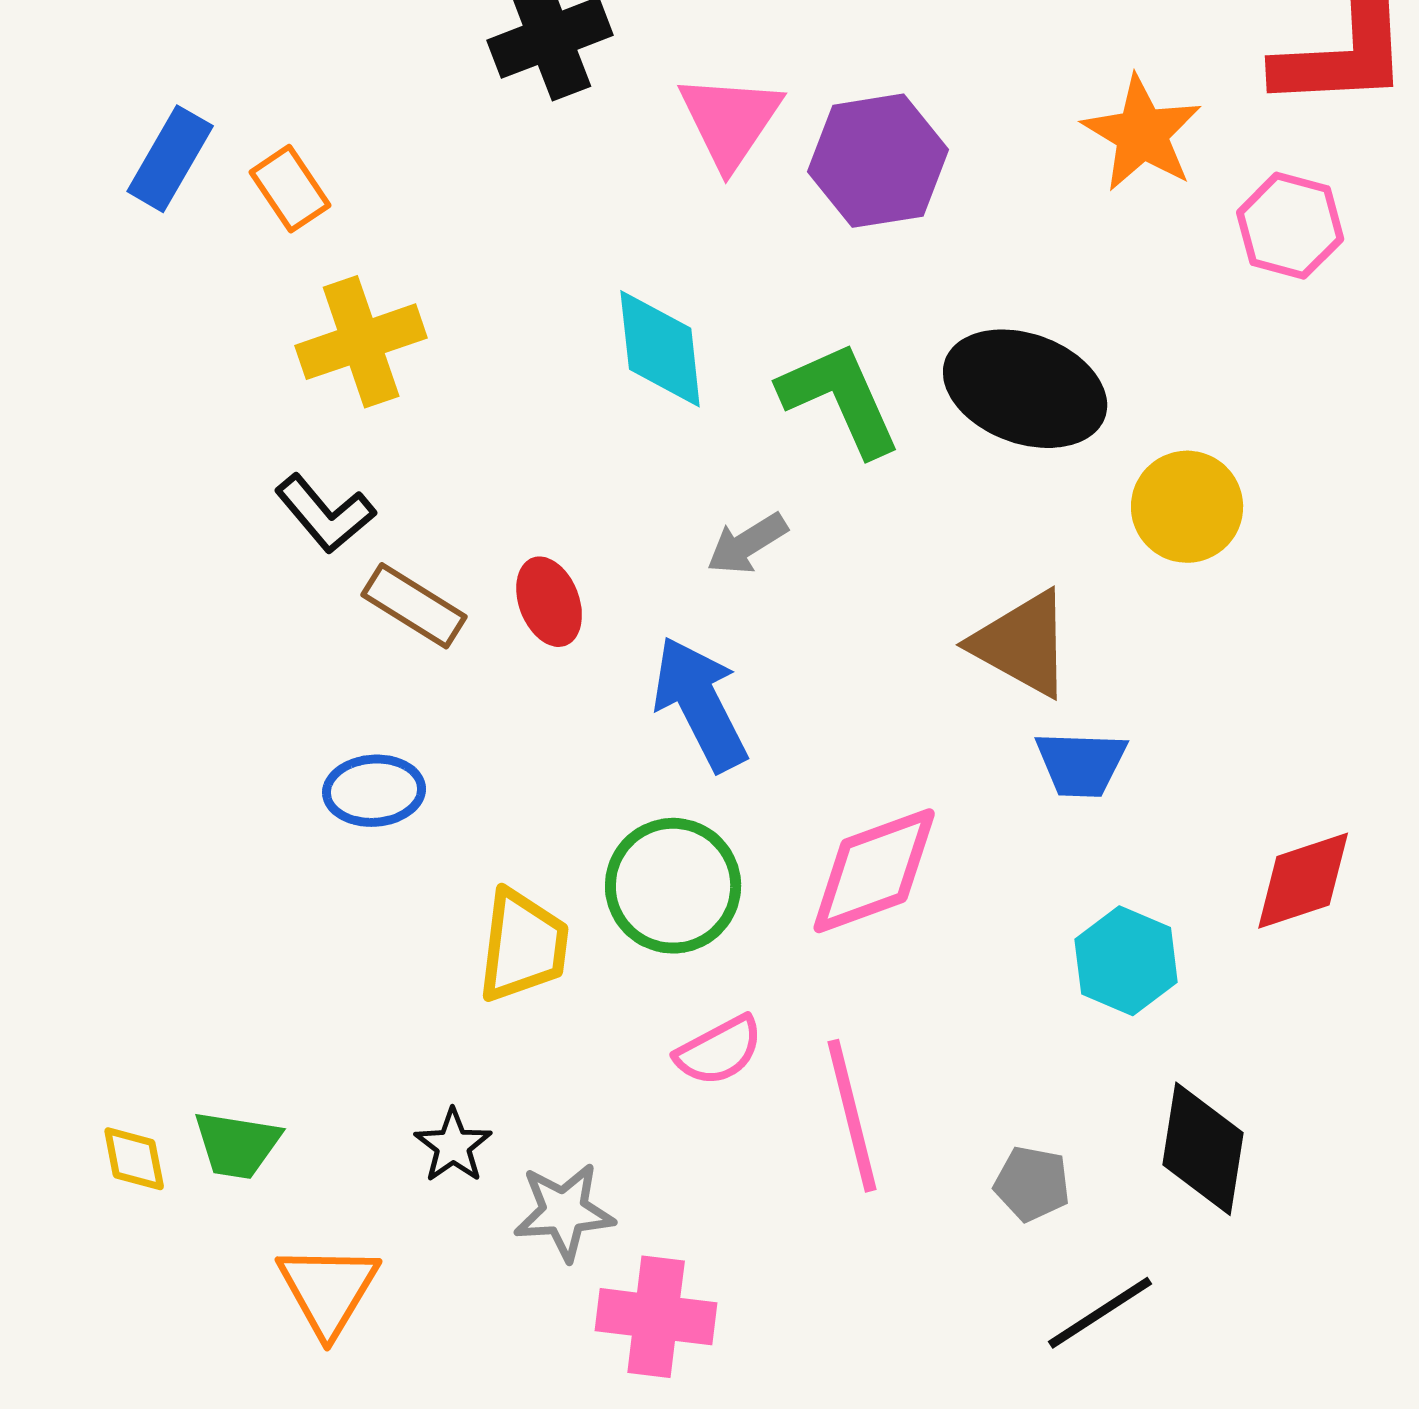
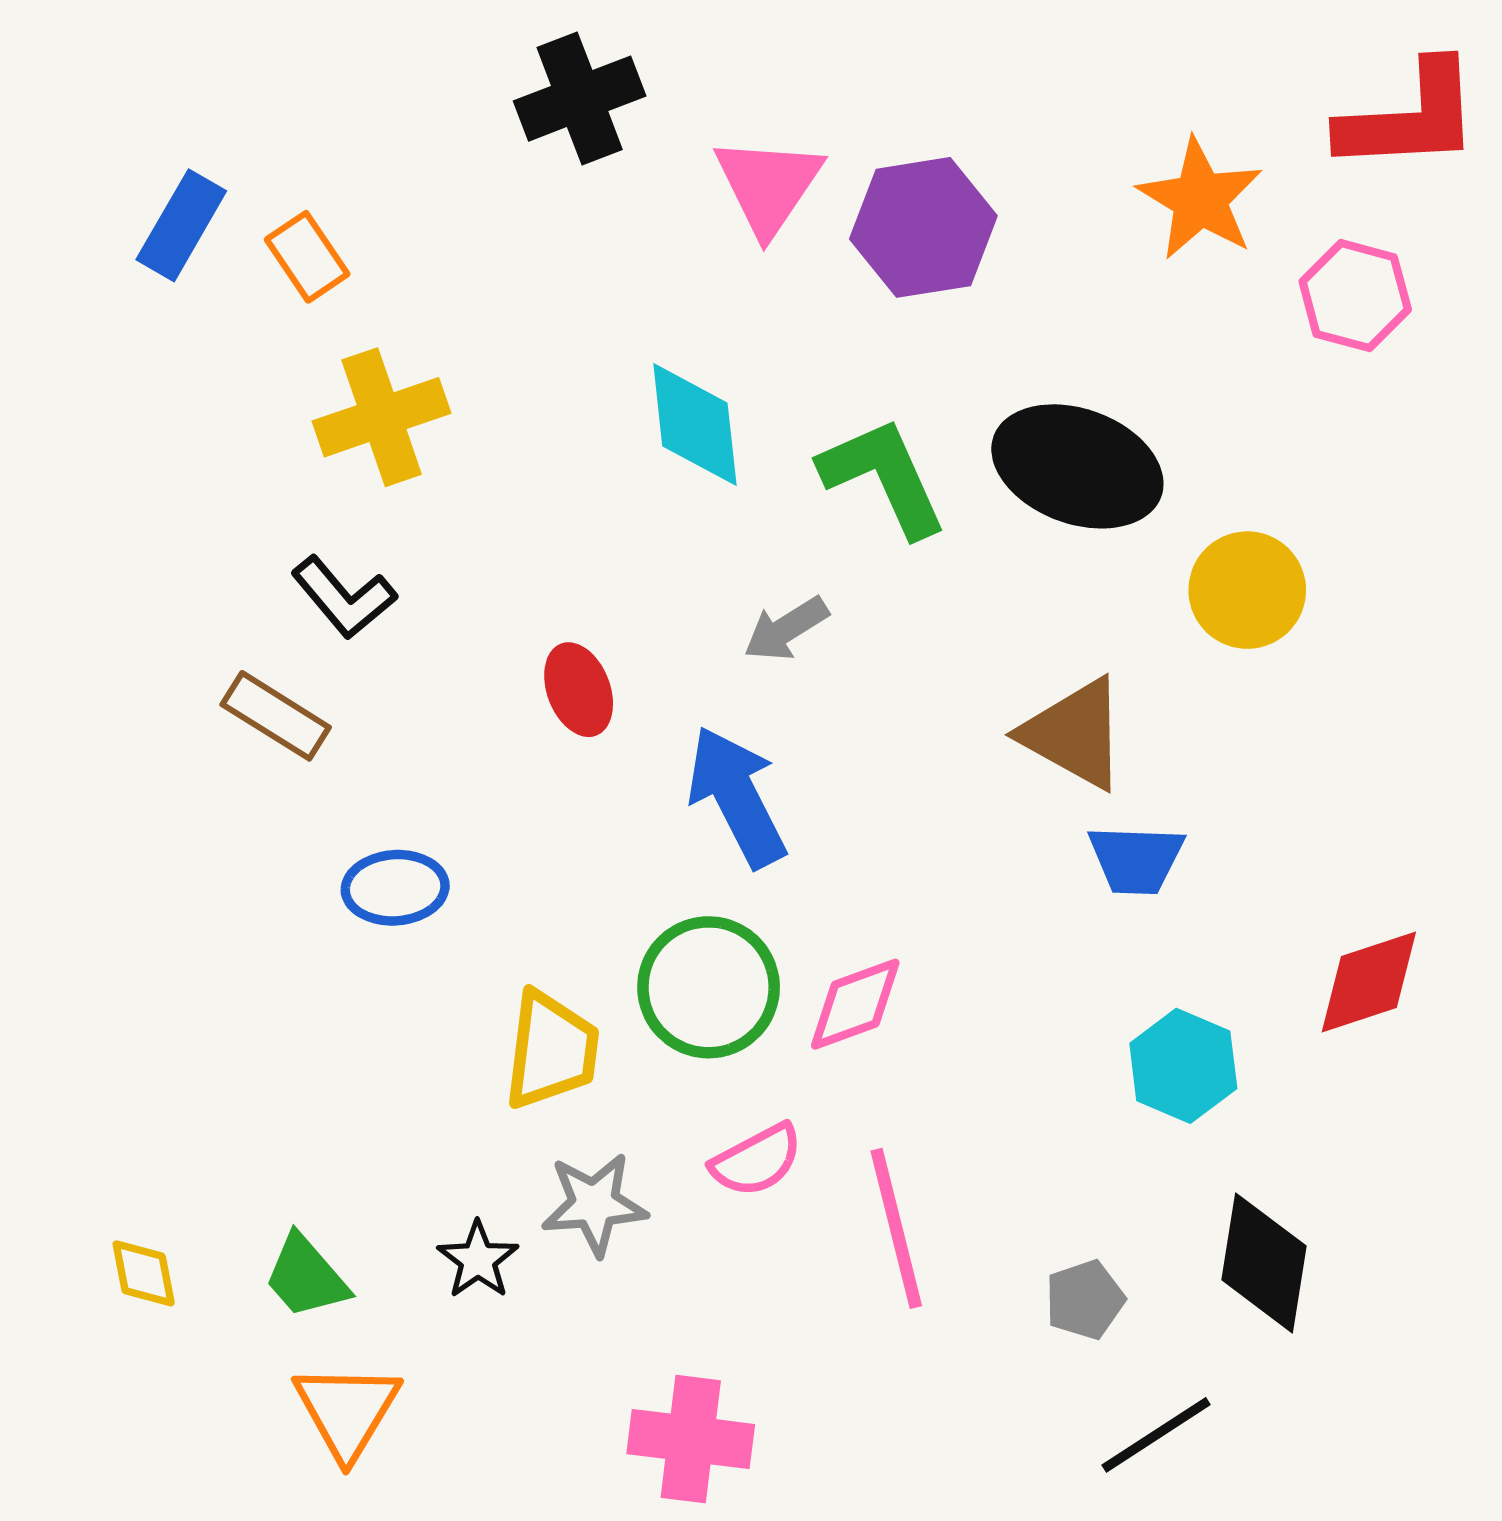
brown rectangle: (414, 606) -> (276, 716), moved
pink diamond: (874, 871) -> (855, 1004), moved, size x0.7
green trapezoid: (237, 1145) -> (306, 1277), moved, turned 40
gray pentagon: (1032, 1184) -> (1085, 1300), turned -30
gray star: (564, 1212) -> (594, 1204), moved

